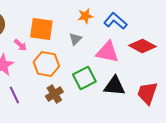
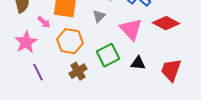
pink triangle: (107, 52) -> (131, 29), turned 35
black triangle: (114, 86) -> (138, 63), size x0.7

